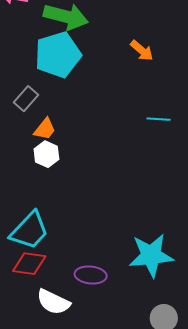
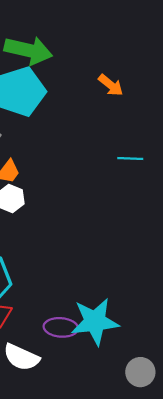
cyan star: (151, 255) -> (95, 321), moved

